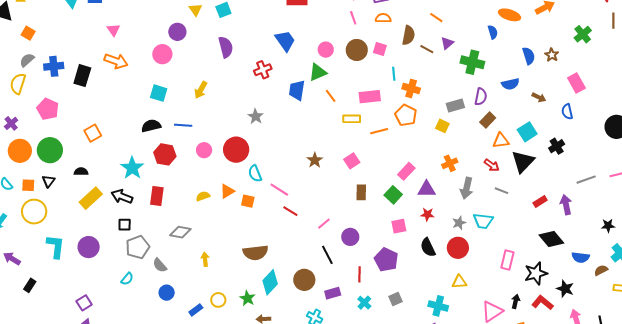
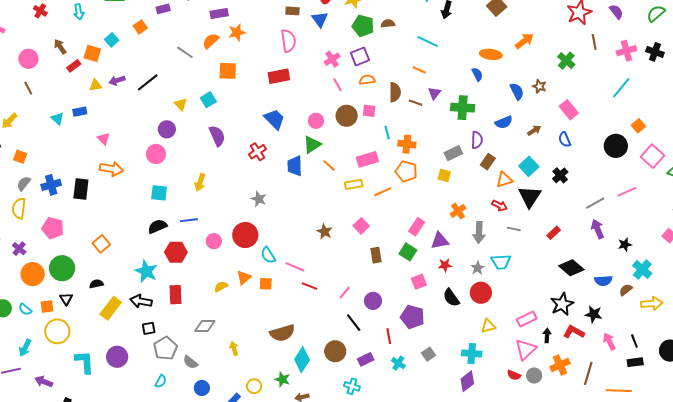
brown arrow: (539, 97) -> (534, 130), turned -48
purple arrow: (566, 205) -> (598, 229), moved
pink rectangle: (507, 260) -> (527, 319), moved, turned 60

